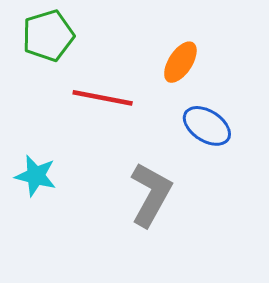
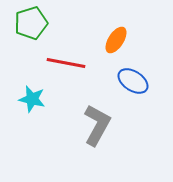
cyan star: (36, 176) -> (32, 99), moved

